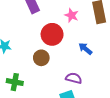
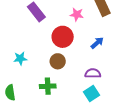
blue arrow: (85, 49) -> (97, 43), turned 112
green cross: (15, 82) -> (48, 86), moved

